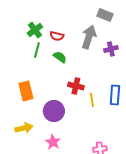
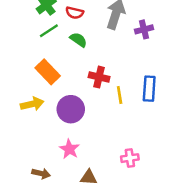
green line: (37, 50) -> (49, 31), turned 42
orange rectangle: (26, 91) -> (48, 72), moved, turned -30
yellow arrow: (24, 128) -> (32, 104), moved

